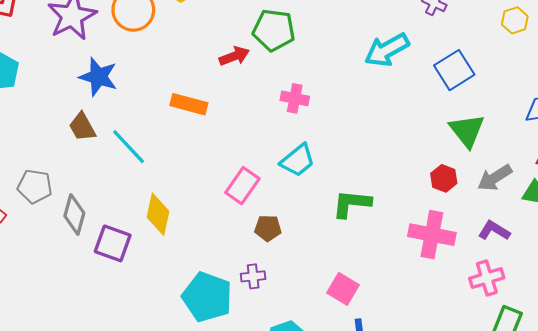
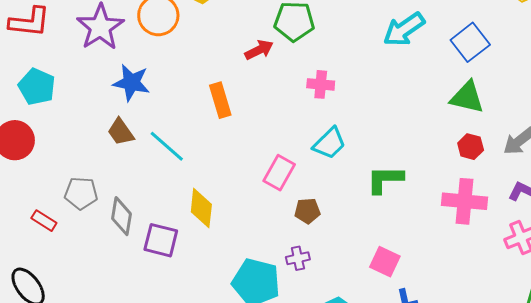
orange rectangle: (189, 104) -> (220, 100), turned 64
green triangle: (467, 131) -> (467, 97), moved, turned -33

